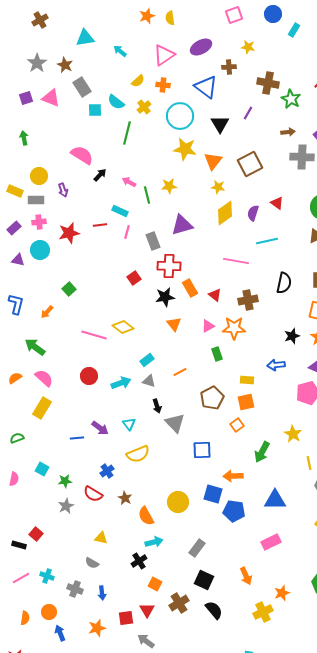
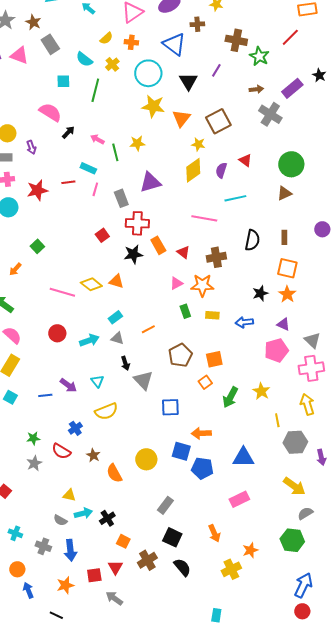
cyan square: (95, 110) -> (63, 81), moved
gray cross: (302, 157) -> (270, 114), turned 30
yellow star: (218, 187) -> (198, 144), moved
orange triangle: (174, 324) -> (116, 281), moved, turned -35
yellow rectangle: (247, 380) -> (212, 315), moved
green arrow: (262, 452) -> (230, 397), moved
cyan square: (42, 469) -> (10, 397), moved
cyan arrow: (154, 542) -> (83, 513), moved
blue arrow: (102, 593) -> (70, 550), size x1.5

